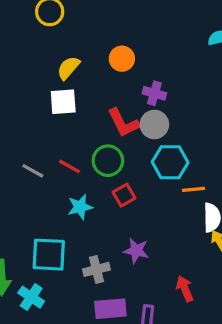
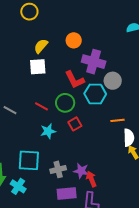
purple cross: (154, 93) -> (94, 62), size x1.6
gray circle: (154, 124) -> (113, 81), moved
cyan hexagon: (170, 162) -> (95, 94), moved
gray line: (33, 171) -> (10, 110), moved
purple star: (136, 251) -> (81, 171), moved
red arrow: (185, 289) -> (91, 179), moved

